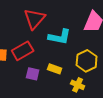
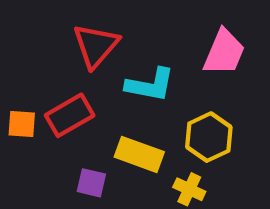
yellow rectangle: (55, 69) -> (139, 154), size x1.5
purple square: (33, 74) -> (91, 183), moved

